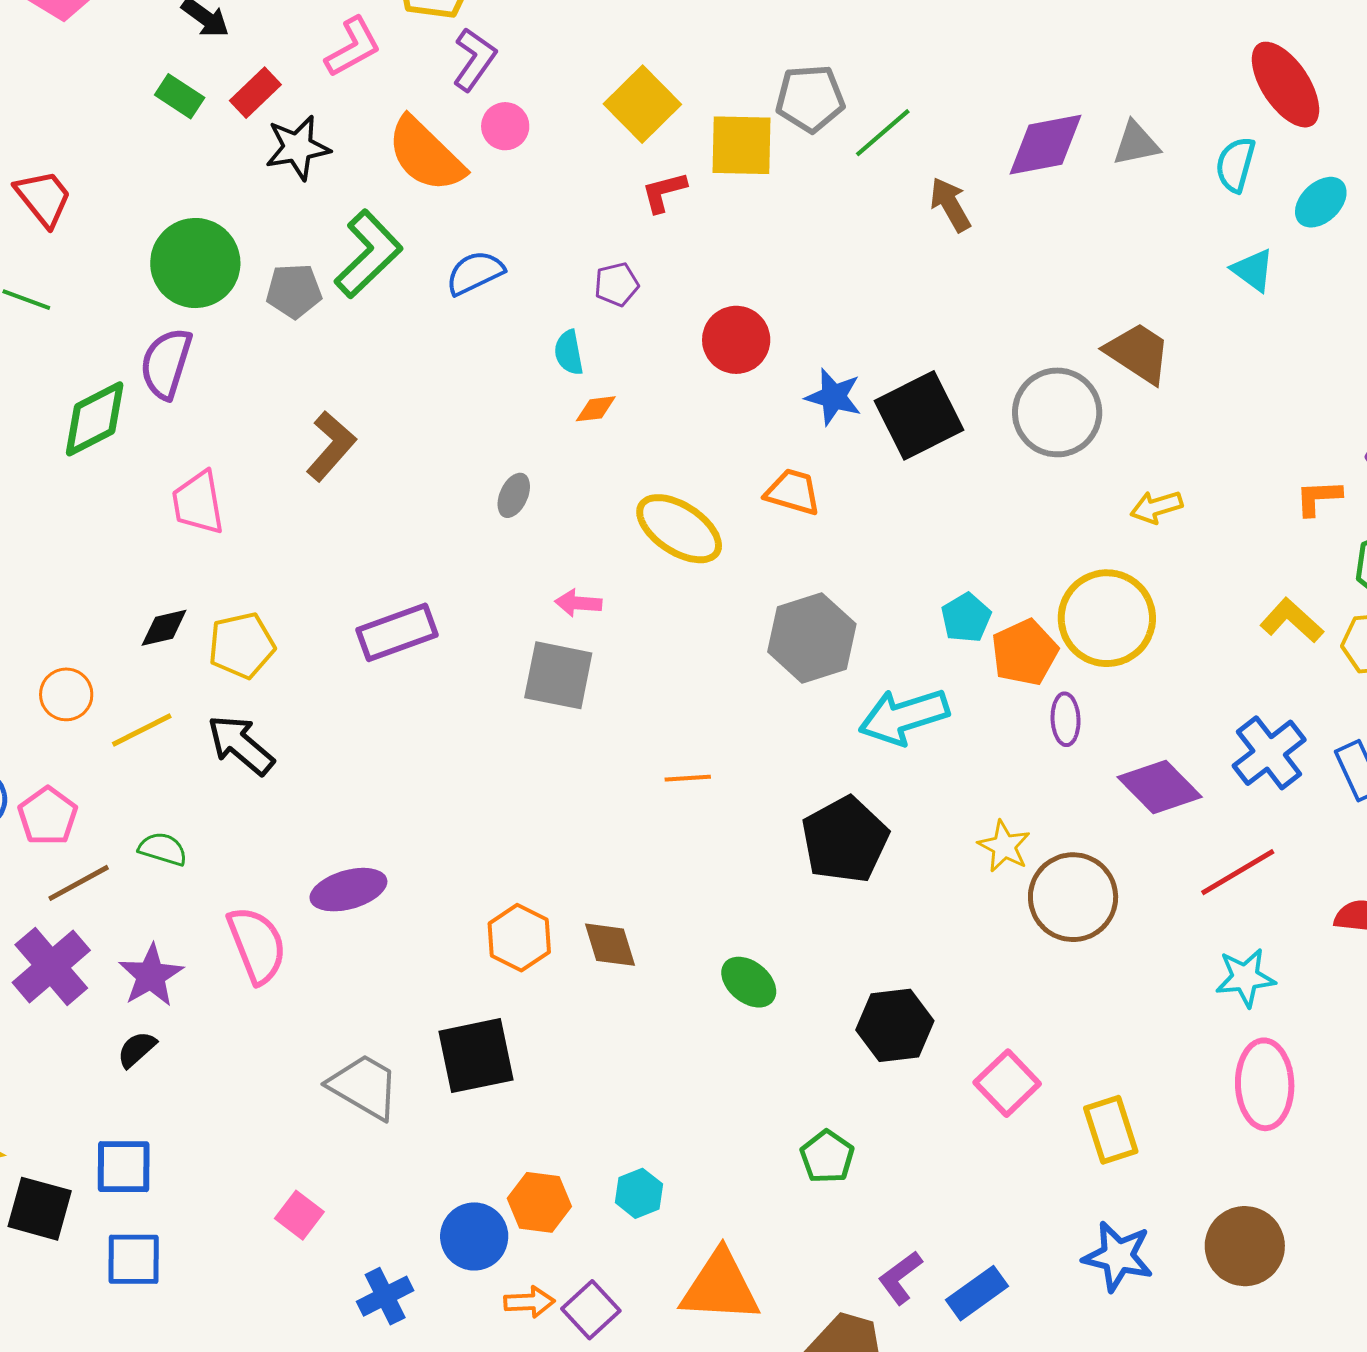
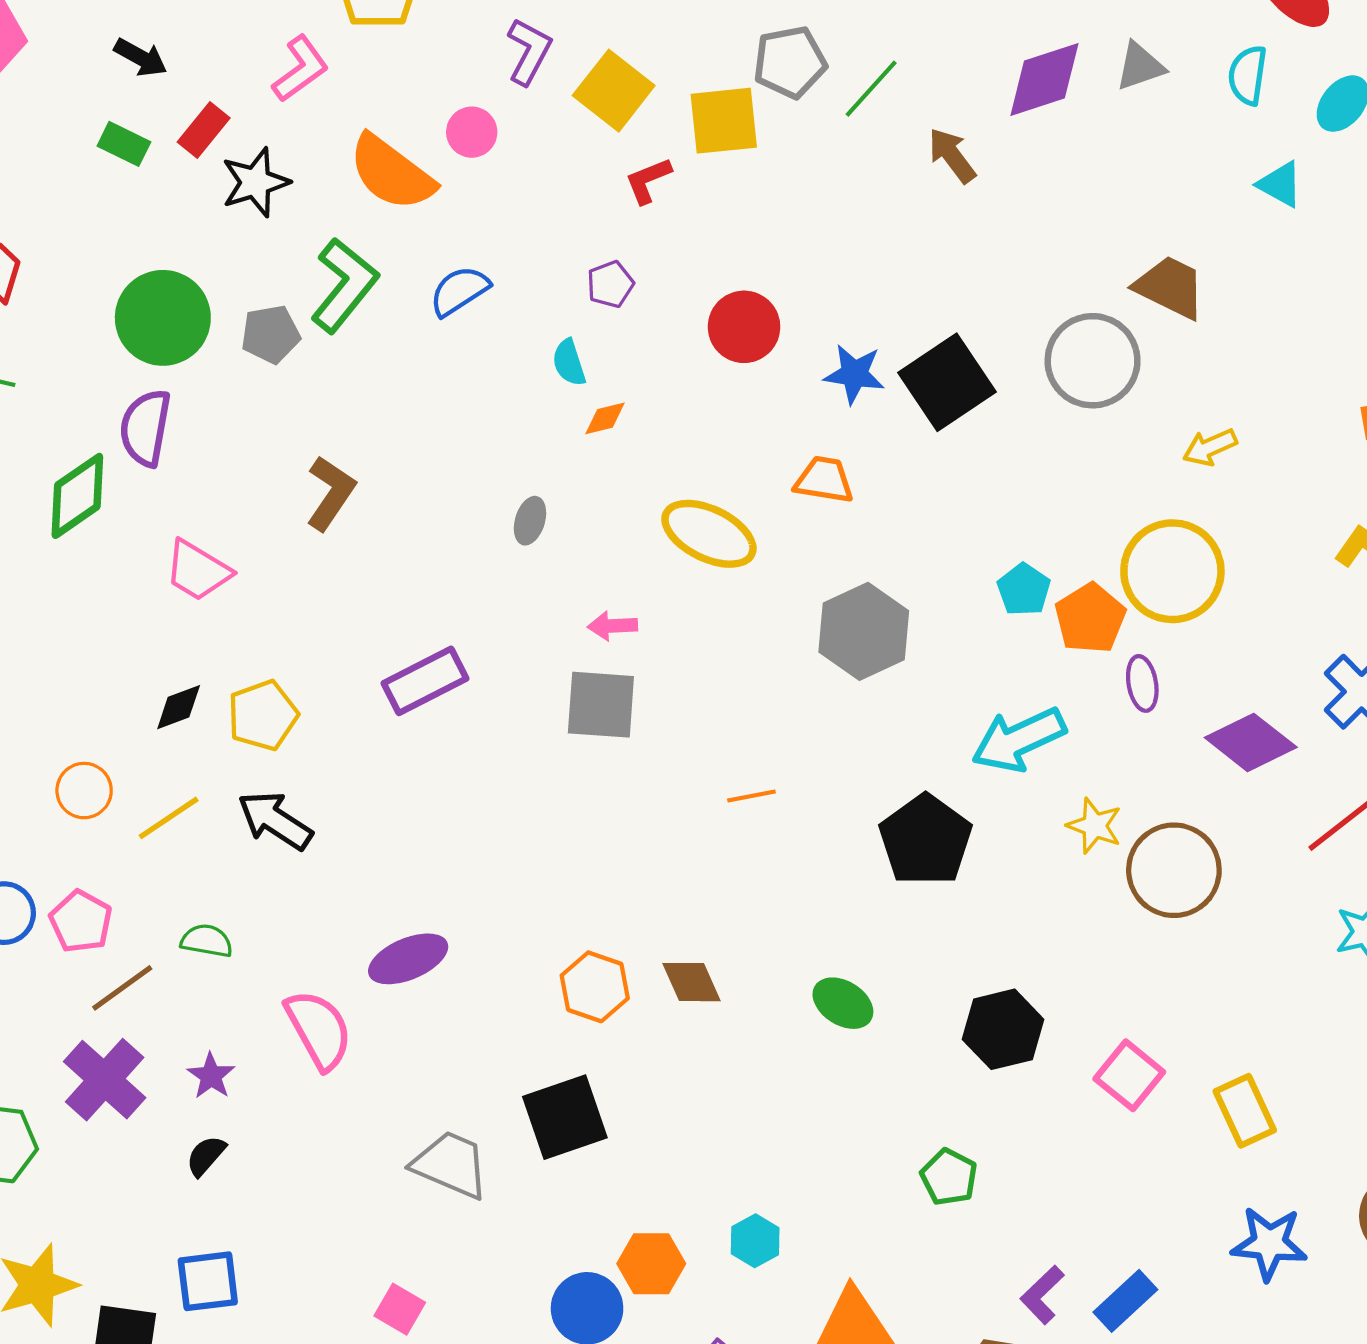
purple L-shape: (474, 59) -> (529, 51), moved
pink trapezoid: (198, 503) -> (198, 571), turned -42
cyan arrow: (904, 717) -> (1019, 740), moved
purple star: (151, 975) -> (211, 1076), size x0.7

